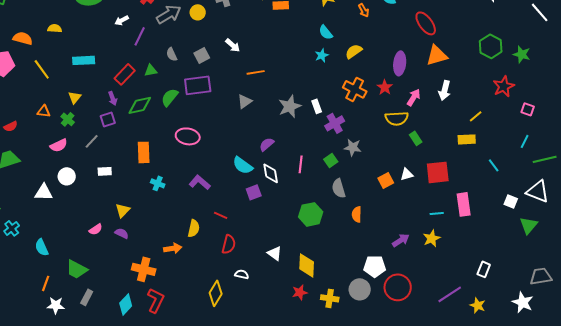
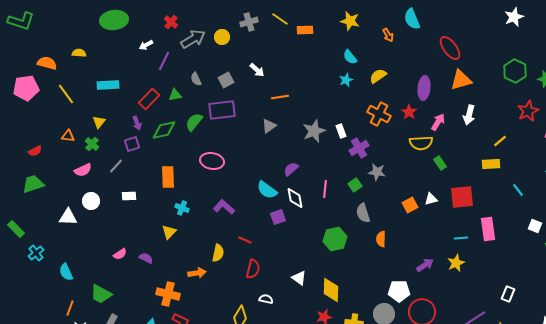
yellow triangle: (123, 210) -> (169, 232), moved

